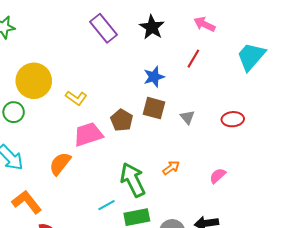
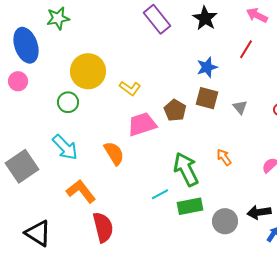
orange semicircle: (60, 164) -> (114, 153), turned 110
orange arrow: (171, 168) -> (224, 157), turned -90

